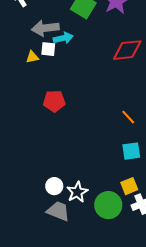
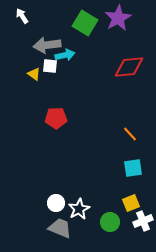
yellow triangle: (32, 57) -> (34, 74), turned 48
green circle: (108, 205) -> (110, 222), size x0.7

